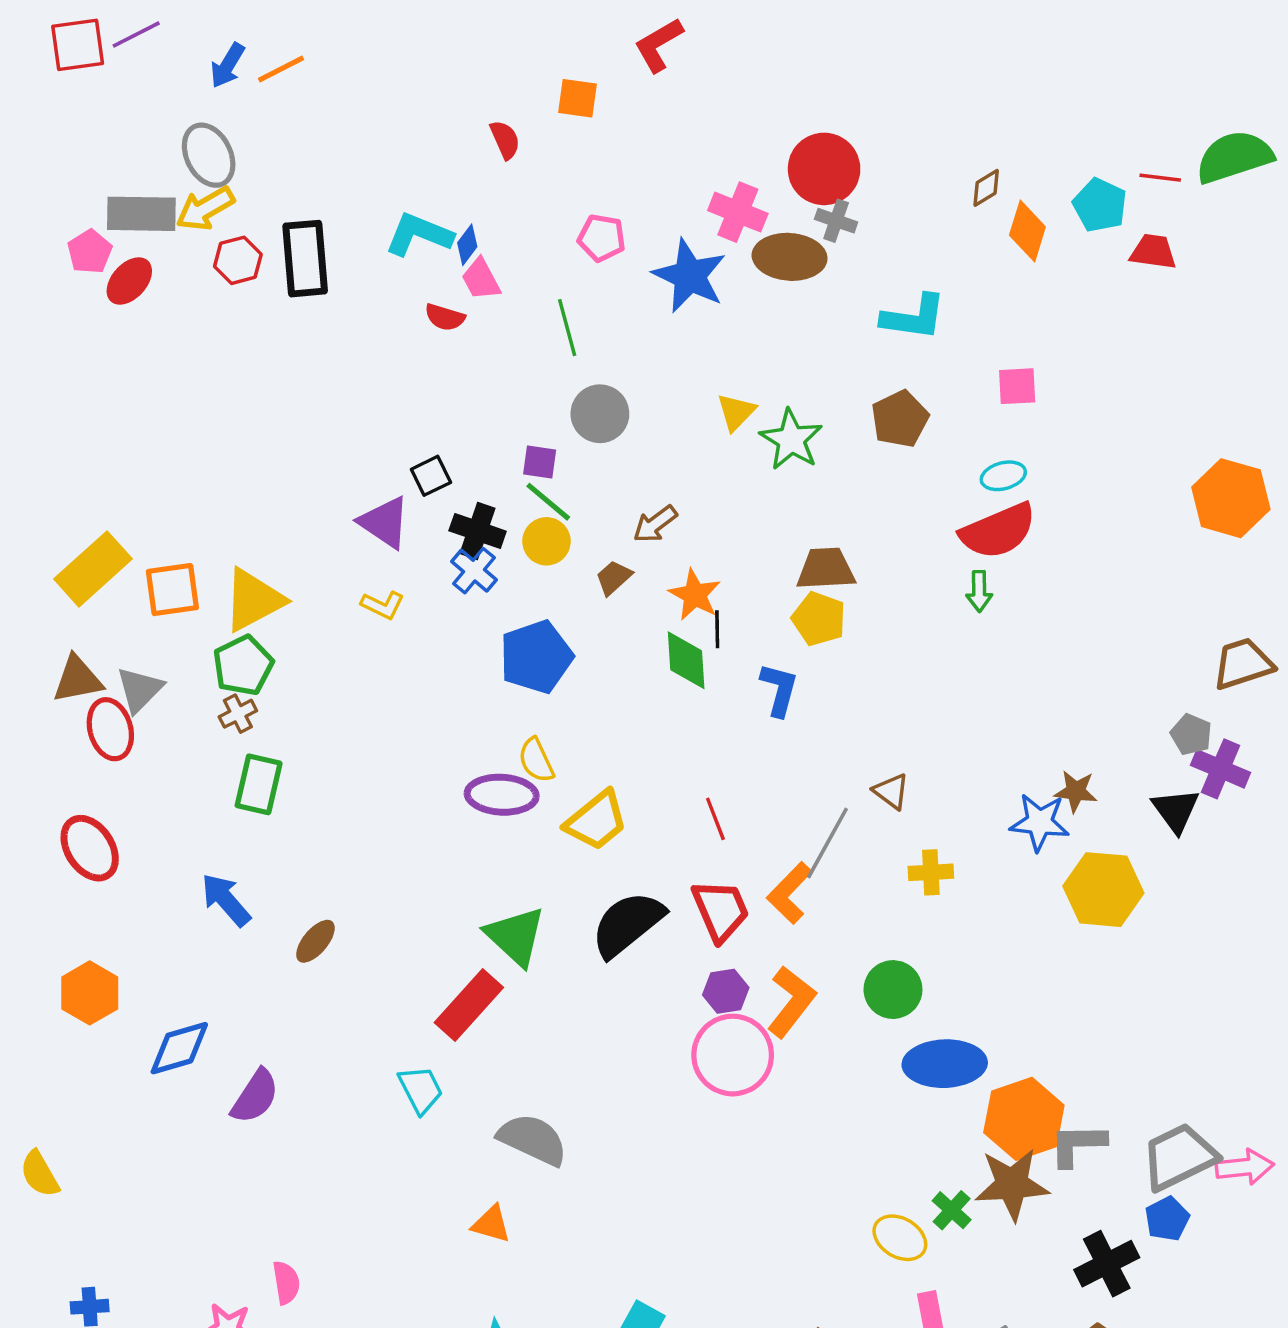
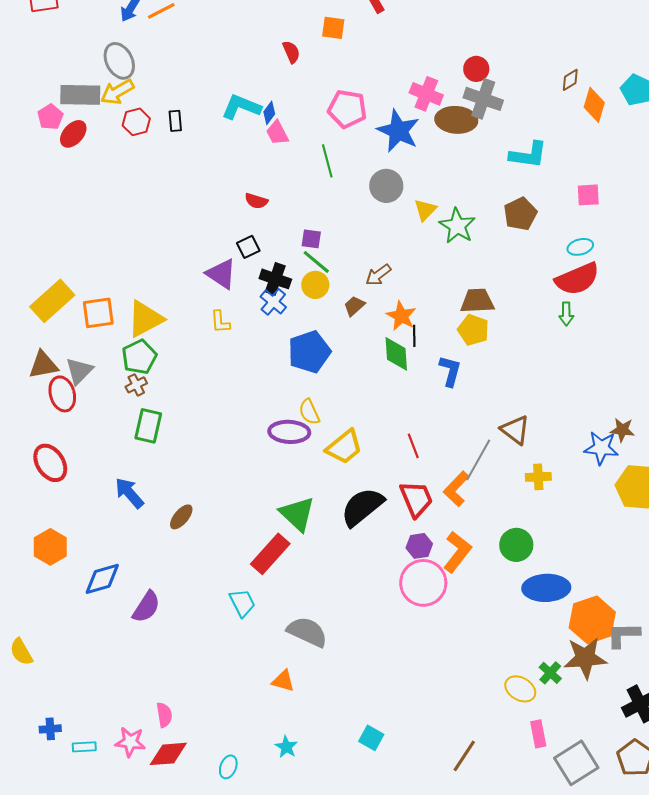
red circle: (824, 169) -> (476, 69), size x0.6
gray cross: (836, 221) -> (483, 99), size x1.6
pink pentagon: (602, 238) -> (347, 109), size x1.4
black rectangle: (305, 259) -> (175, 121), size x0.5
red semicircle: (445, 317) -> (256, 201), moved
gray circle: (600, 414) -> (386, 186), moved
yellow L-shape: (383, 605) -> (220, 322), turned 60
brown triangle: (891, 791) -> (515, 430), size x1.4

